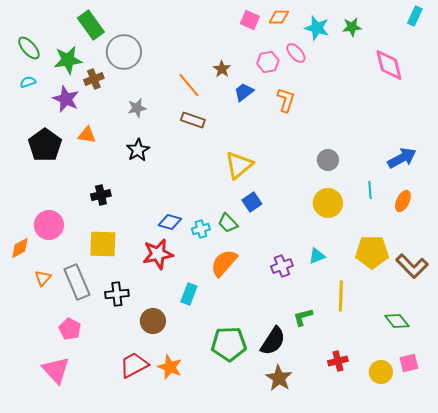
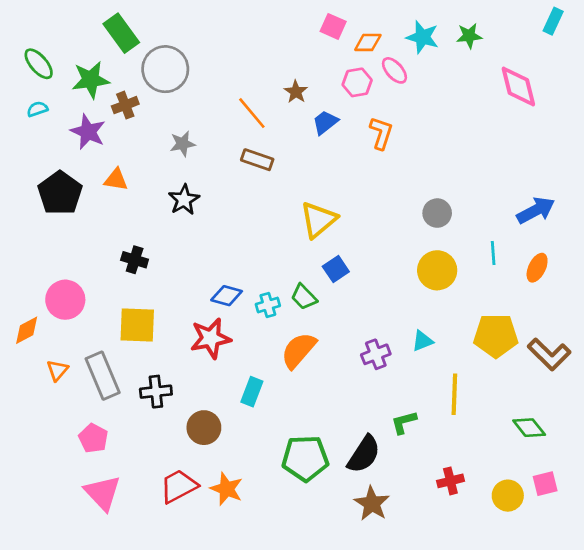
orange diamond: (279, 17) -> (368, 42), moved
black cross: (101, 195) -> (135, 260), turned 30
pink triangle: (56, 370) -> (103, 493), moved

